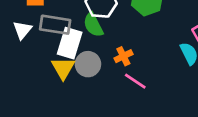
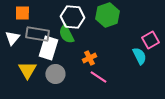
gray circle: (88, 64) -> (55, 74), moved
yellow triangle: (63, 68) -> (27, 70), moved

